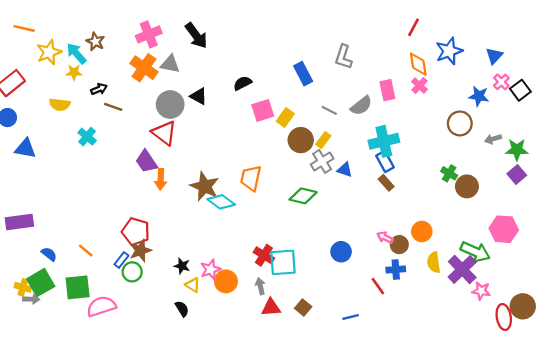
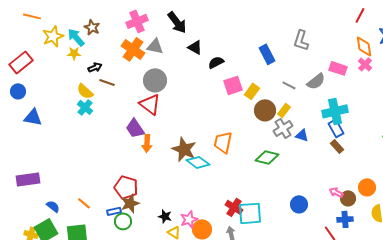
pink rectangle: (387, 90) -> (338, 68), turned -60
black triangle: (199, 96) -> (195, 47), moved
yellow semicircle: (60, 104) -> (85, 91), moved, turned 36
blue rectangle: (121, 260) -> (114, 211), turned 40

